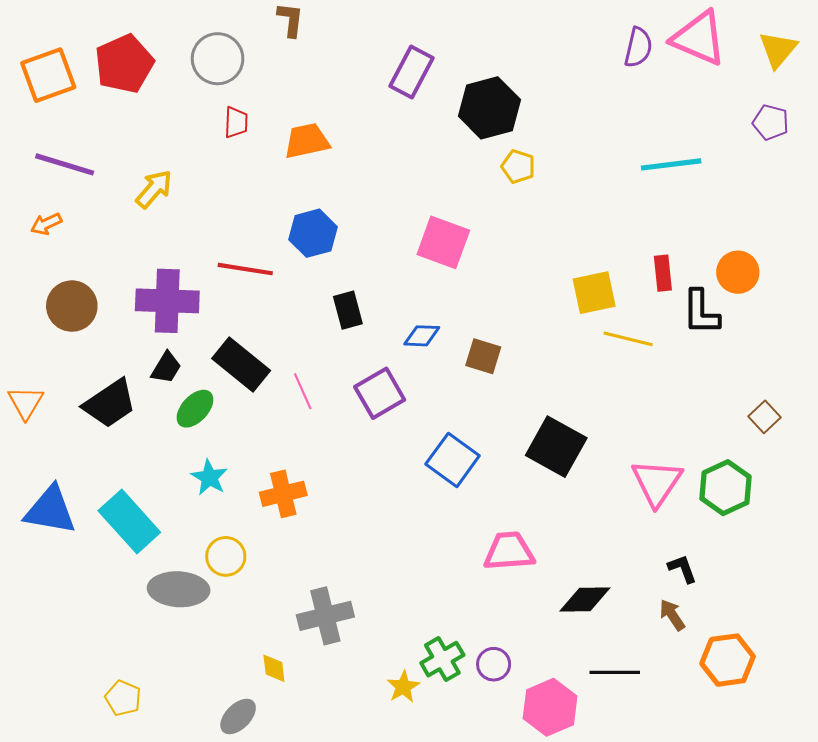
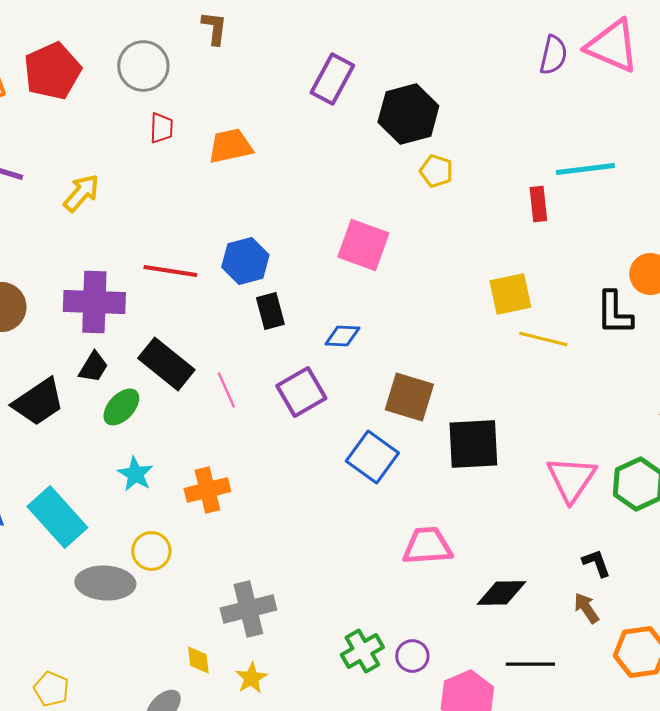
blue hexagon: (313, 233) -> (245, 261), moved
red rectangle: (663, 273) -> (538, 204), moved
brown square: (483, 356) -> (409, 397), moved, size x1.4
black square: (556, 447) -> (473, 444), turned -32
yellow star: (403, 687) -> (251, 678), moved

